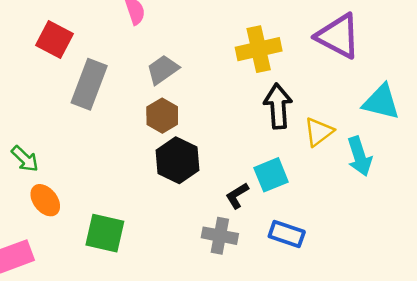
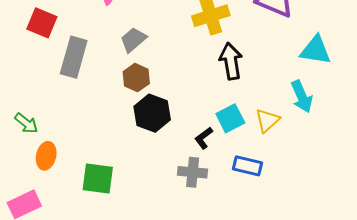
yellow triangle: (319, 132) -> (267, 120), moved
orange ellipse: (45, 200) -> (46, 156), turned 56

